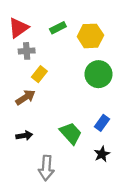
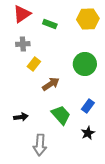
red triangle: (19, 28) -> (22, 14), moved
green rectangle: (58, 28) -> (50, 24), turned 48
yellow hexagon: (90, 36) -> (88, 19), moved
brown arrow: (25, 97) -> (51, 84), moved

